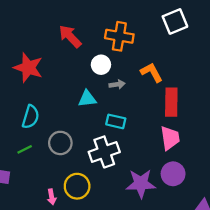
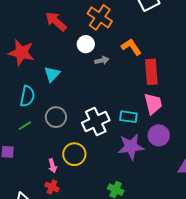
orange cross: (119, 36) -> (100, 17), turned 30
cyan triangle: (87, 99) -> (52, 74), moved, turned -36
cyan rectangle: (116, 121) -> (128, 117), moved

